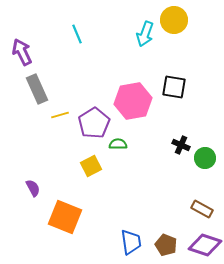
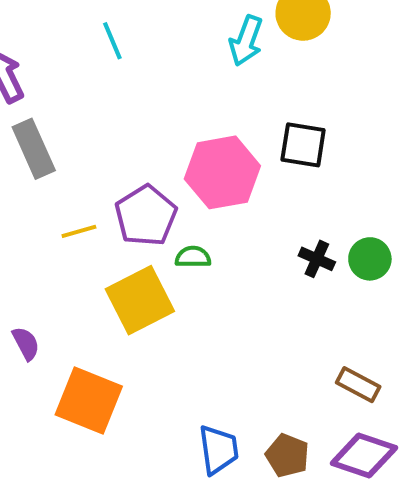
yellow line: (60, 115) -> (79, 231), moved
green circle: (205, 158) -> (370, 259), moved
yellow square: (91, 166) -> (140, 300), size x1.6

